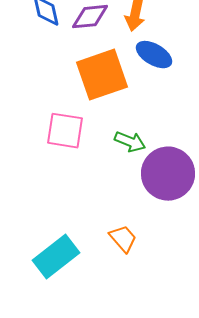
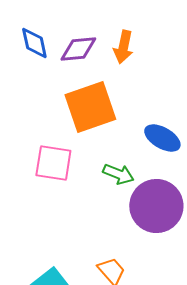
blue ellipse: (154, 55) -> (162, 138), moved

